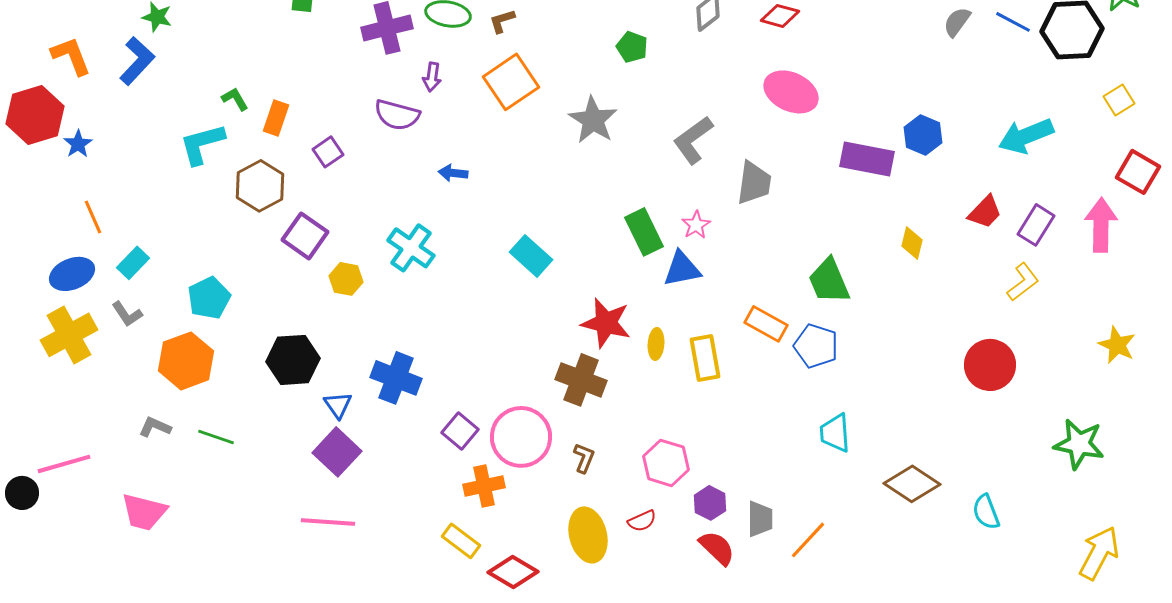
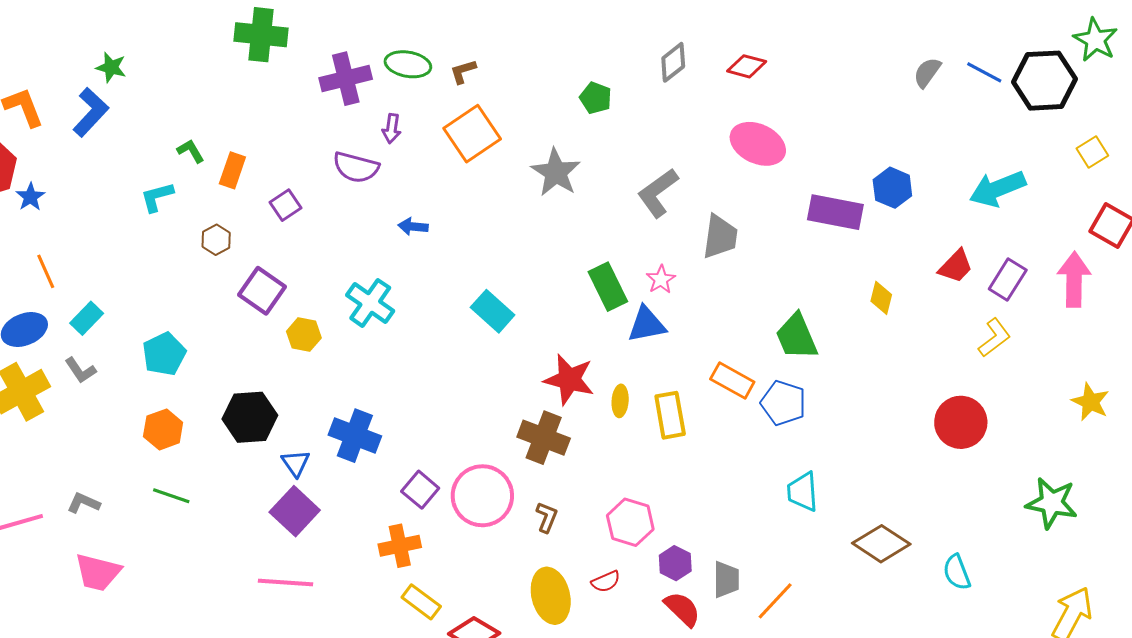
cyan L-shape: (202, 144) -> (157, 197), size x0.7
brown hexagon: (260, 186) -> (216, 240), size x0.6
orange hexagon: (186, 361) -> (163, 429), moved, size x0.7
gray L-shape: (155, 427) -> (84, 503), moved
orange cross: (484, 486) -> (400, 546), moved

